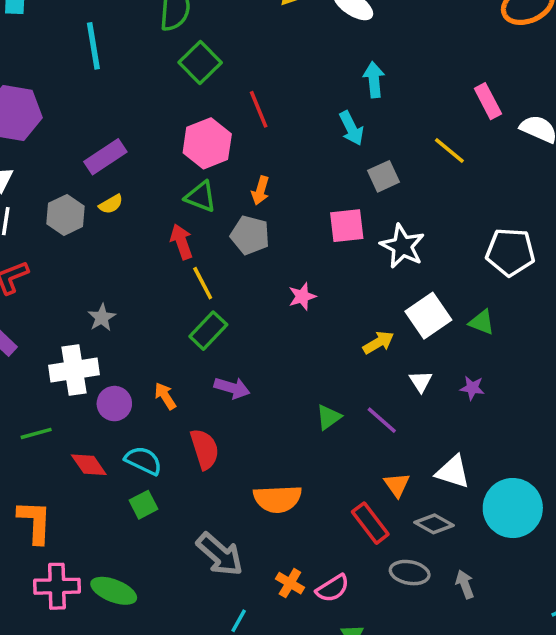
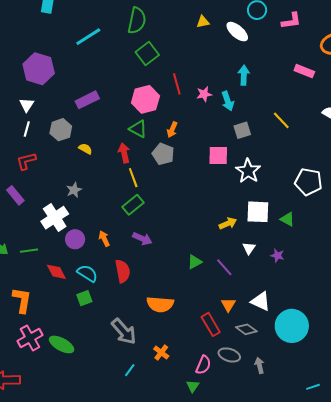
cyan line: (93, 46) -> (88, 37), turned 60
pink rectangle: (488, 101) -> (304, 71), moved, turned -48
yellow semicircle: (111, 204) -> (85, 149), moved, turned -128
pink star: (302, 296) -> (204, 94), moved
white square: (428, 316) -> (258, 212), turned 30
white cross: (74, 370) -> (55, 218), turned -32
pink cross: (57, 586) -> (30, 338), turned -35
pink semicircle: (333, 588) -> (203, 365), moved, turned -42

